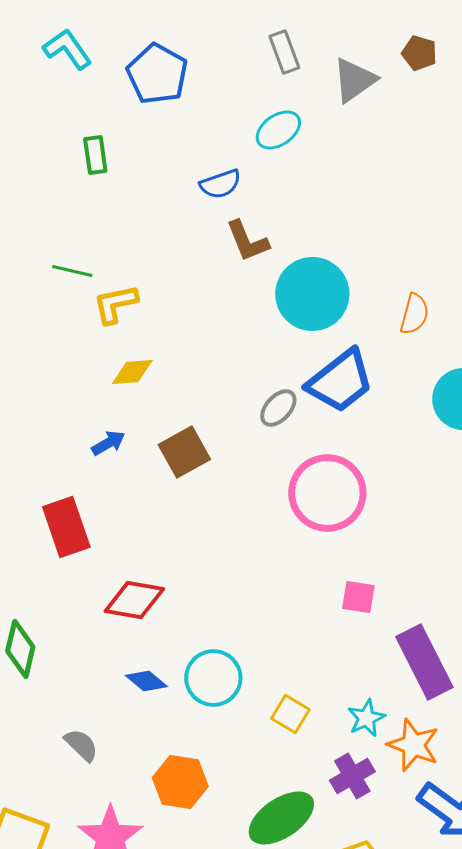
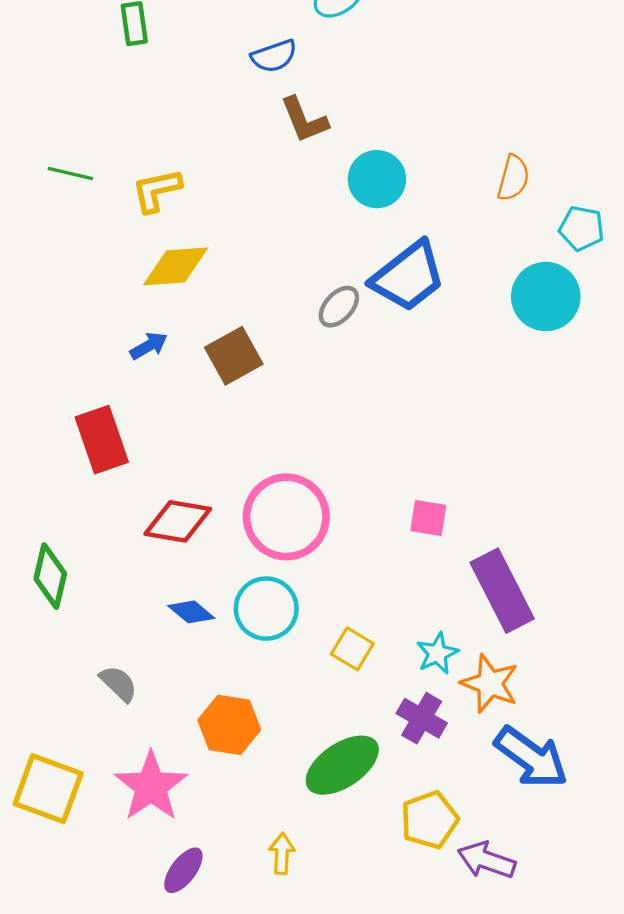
green line: (72, 271) -> (70, 174), moved
cyan circle: (312, 294) -> (377, 179), size x0.7
orange semicircle: (414, 314) -> (513, 178), moved
yellow diamond: (132, 372) -> (176, 266), size x1.4
pink circle: (327, 493) -> (286, 517), moved
purple cross: (352, 776) -> (422, 718), turned -30

